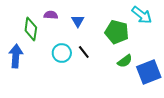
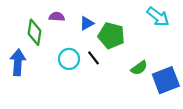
blue triangle: (78, 21) -> (87, 23), turned 32
green pentagon: (117, 32) -> (111, 36), moved

